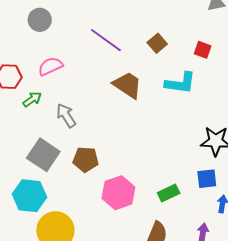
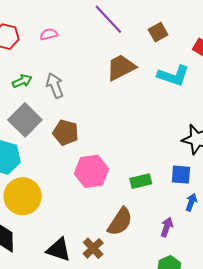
pink semicircle: (50, 66) -> (49, 34), size x0.7
brown trapezoid: (127, 85) -> (121, 67), turned -72
green arrow: (32, 99) -> (22, 81), moved

